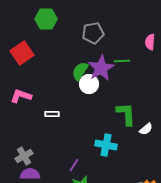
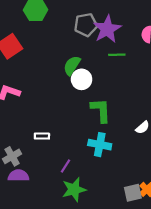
purple star: (101, 68) -> (107, 29), moved
white rectangle: (52, 114) -> (42, 136), moved
green L-shape: (126, 114) -> (101, 110), moved

